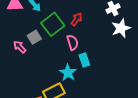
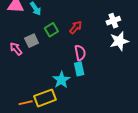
green square: (53, 24) -> (51, 30), size x0.6
pink semicircle: (73, 42) -> (80, 53), moved

